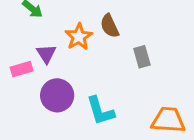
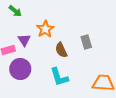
brown semicircle: (110, 26) -> (61, 50), moved
purple circle: (57, 95) -> (20, 69), moved

